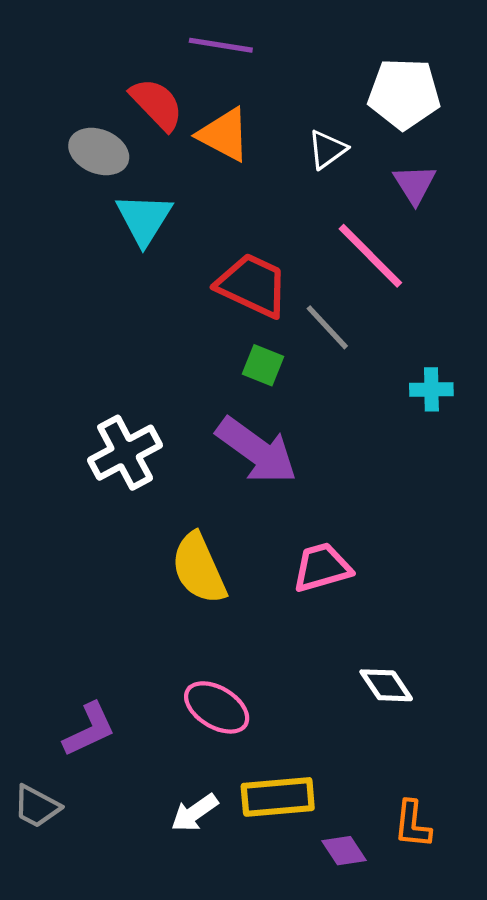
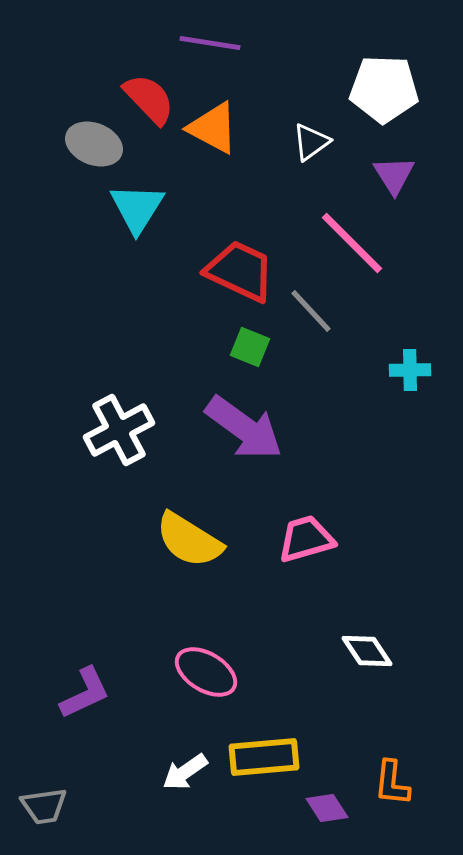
yellow semicircle: (199, 568) -> (189, 540), turned -34
gray trapezoid: (37, 806) -> (44, 806), moved, turned -36

